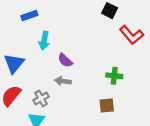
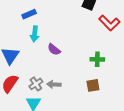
blue rectangle: (29, 15) -> (29, 14), moved
gray arrow: (63, 81) -> (54, 84), moved

